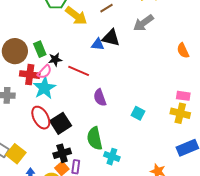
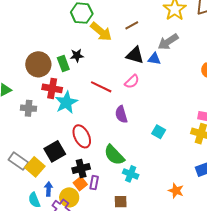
blue triangle: (98, 44) -> (154, 59), moved
black star: (55, 59) -> (77, 56), moved
pink semicircle: (44, 72) -> (132, 82), moved
red ellipse: (41, 118) -> (82, 136), moved
black square: (61, 123) -> (55, 151), moved
green semicircle: (95, 138) -> (114, 155), turned -35

